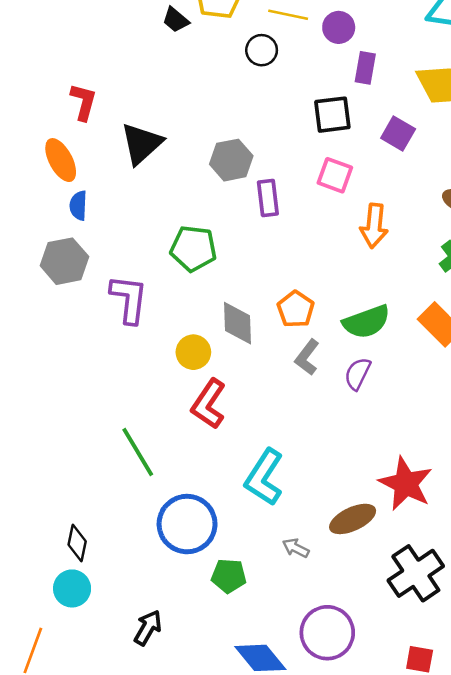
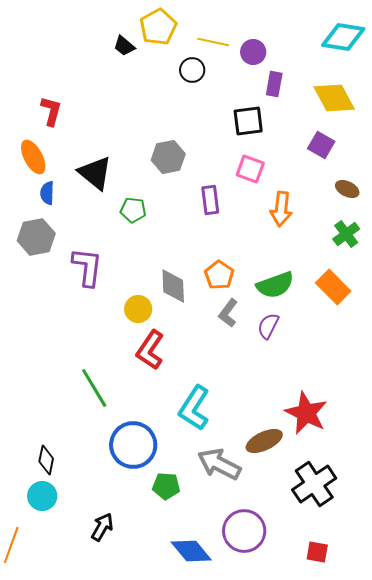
purple square: (398, 134) -> (321, 145), moved
black triangle: (142, 144) -> (95, 173), moved, turned -39
purple rectangle: (268, 198) -> (210, 200), moved
green pentagon: (193, 249) -> (133, 210), moved, size x0.7
gray arrow: (296, 548) -> (219, 464), size x2.0

